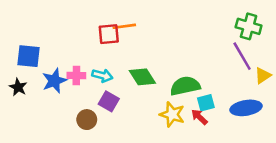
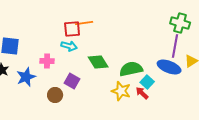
purple line: (242, 56) -> (175, 46), turned 40
cyan arrow: (102, 76) -> (69, 46), moved
blue star: (54, 81) -> (26, 77), moved
cyan square: (206, 103) -> (147, 82), turned -32
blue ellipse: (246, 108) -> (169, 67), moved, turned 30

